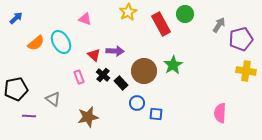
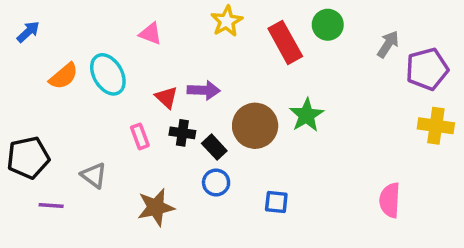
black cross: (103, 75) -> (182, 133), turned -32
blue circle: (137, 103) -> (216, 183), moved

